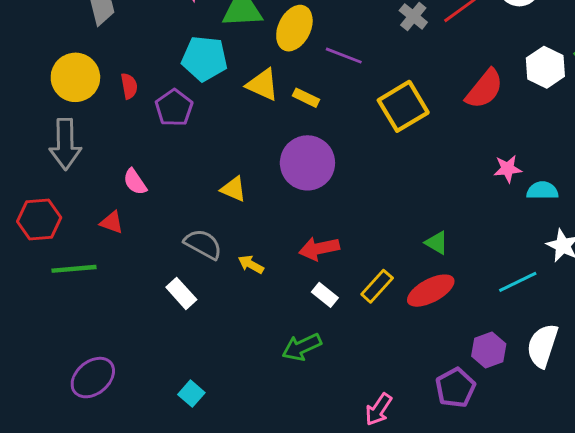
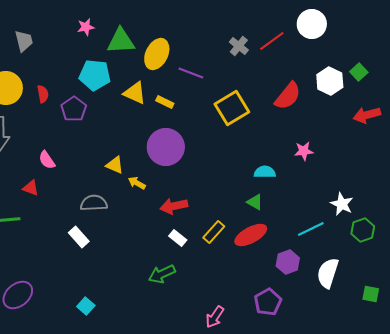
cyan semicircle: (542, 190) -> (265, 172), moved
gray semicircle: (203, 244) -> (94, 203), turned -32
yellow arrow: (251, 264) -> (137, 183), moved
purple hexagon: (489, 350) -> (288, 262), moved

